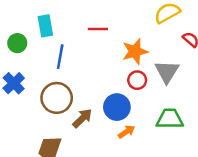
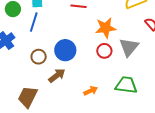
blue line: (60, 57) -> (34, 22), moved
brown circle: (57, 98) -> (39, 57), size x0.6
blue circle: (117, 107) -> (65, 50), moved

